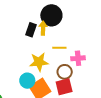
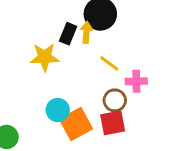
yellow line: (59, 48) -> (109, 63), turned 32
yellow star: (39, 62) -> (45, 57), moved

